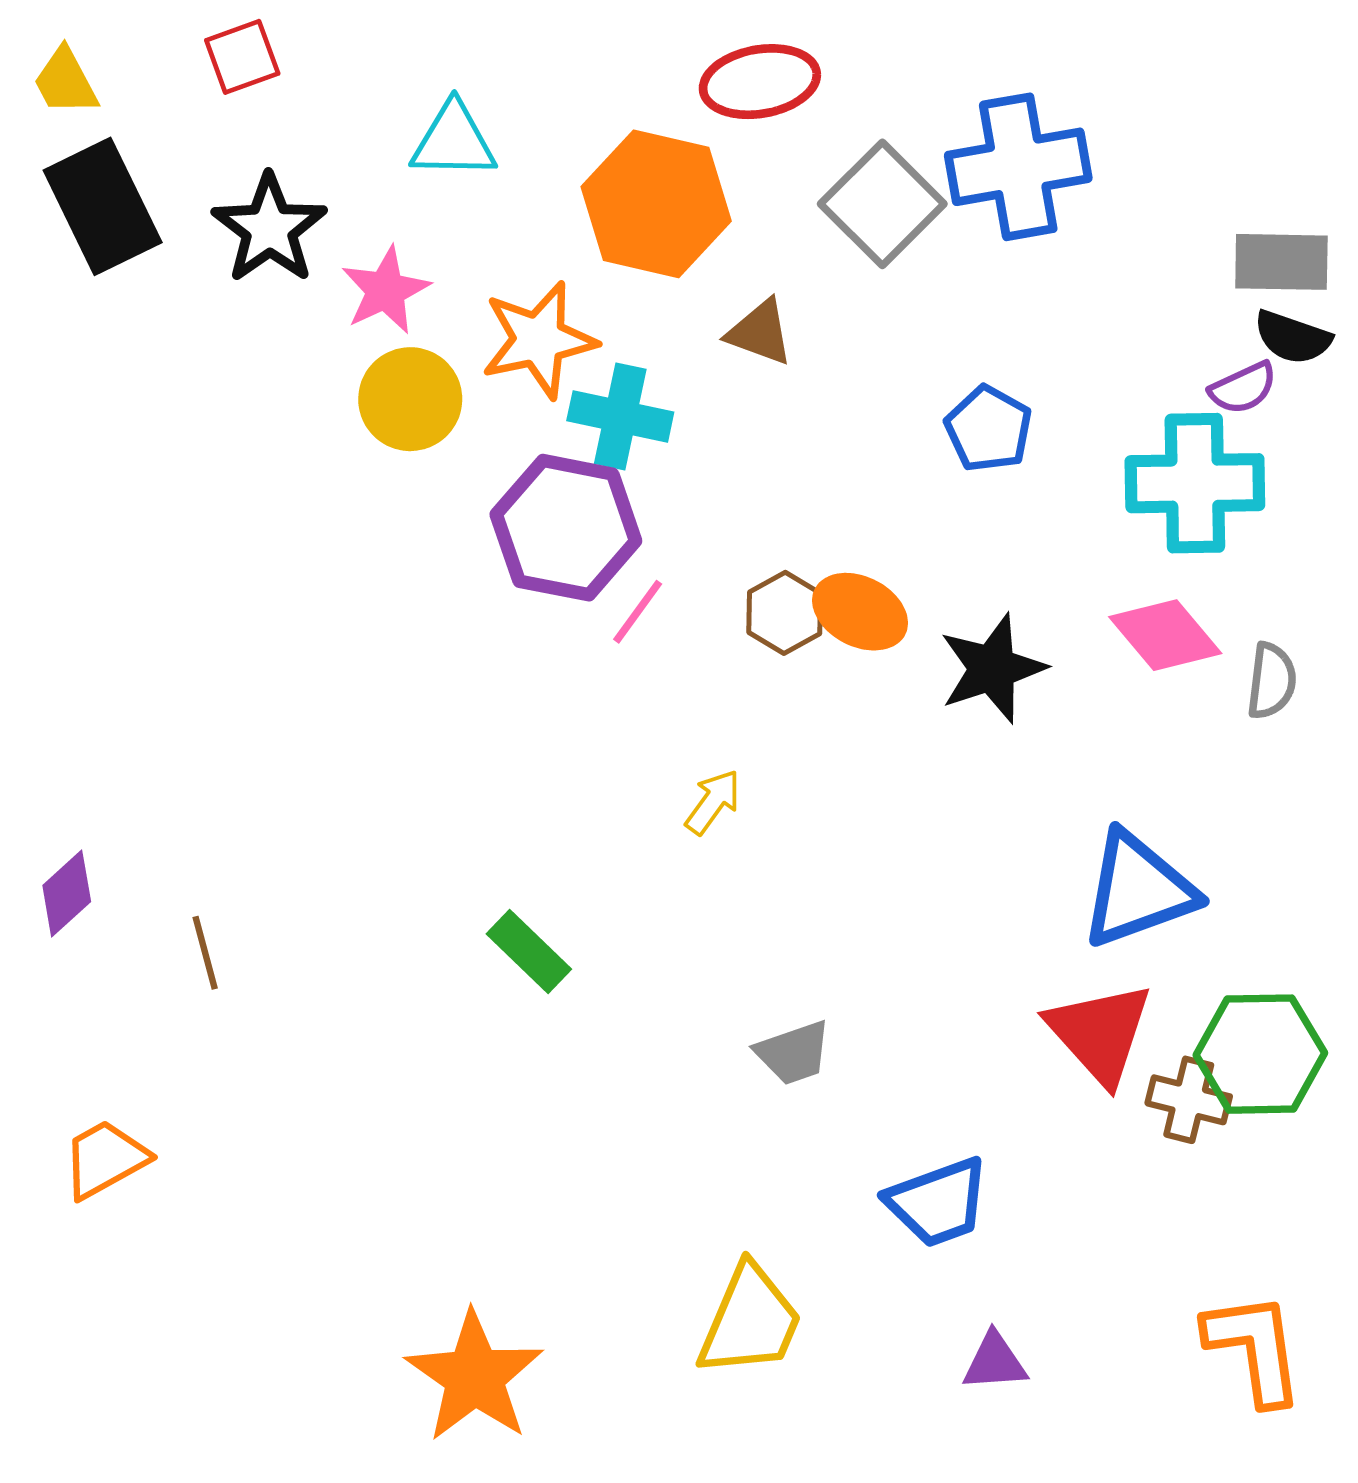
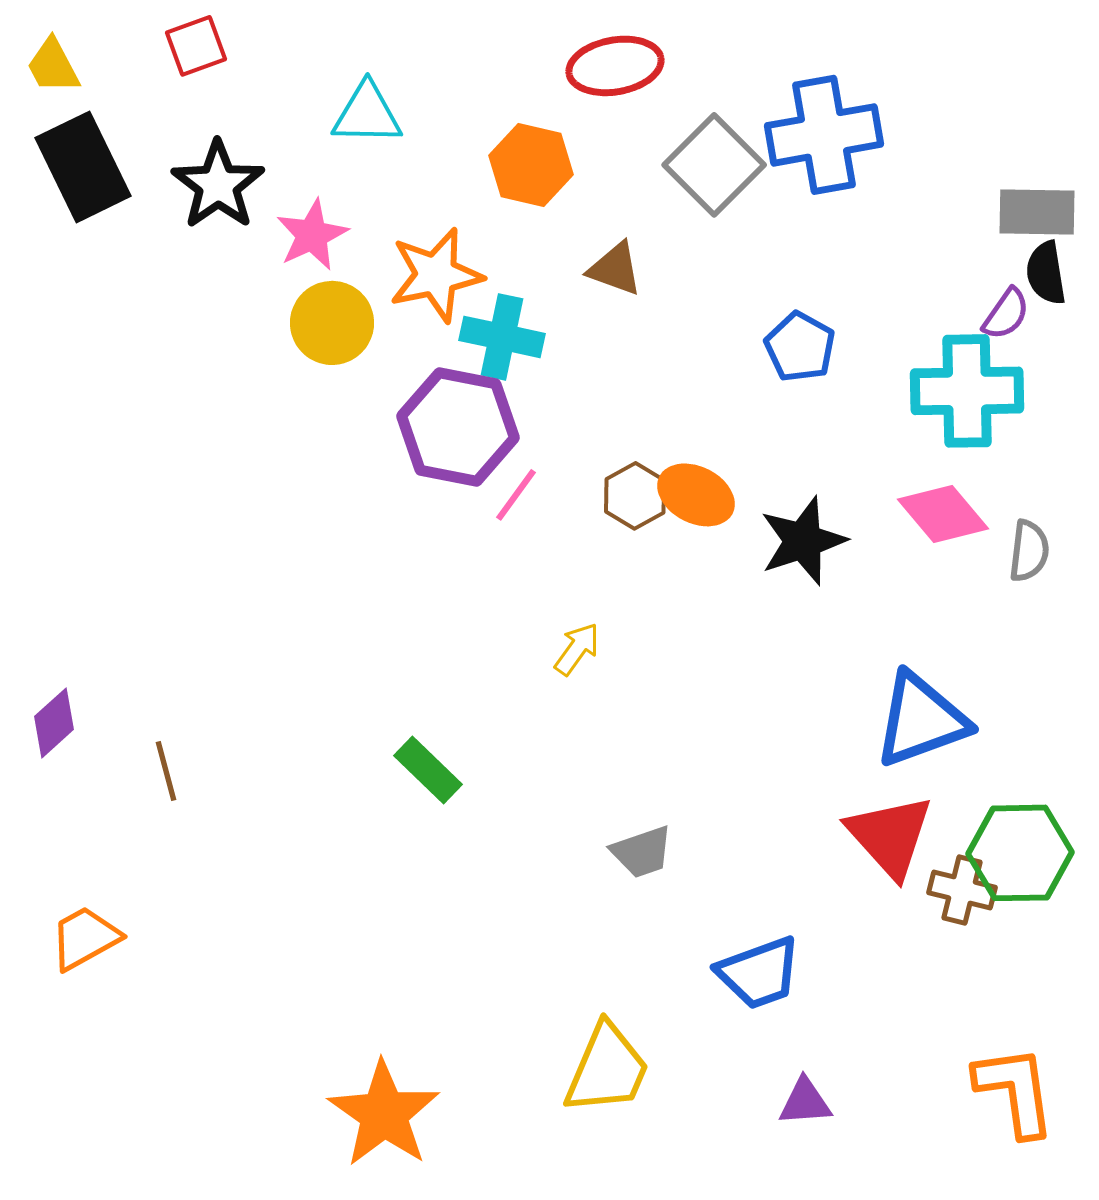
orange hexagon: (656, 204) -> (531, 165), size x0.7
black semicircle: (1293, 337) -> (1046, 273), turned 62
purple semicircle: (1243, 388) -> (1006, 314), turned -30

